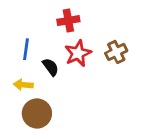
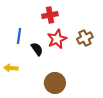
yellow arrow: (23, 85) -> (11, 68), moved
brown circle: (37, 113) -> (55, 83), moved

